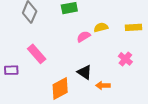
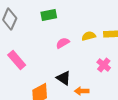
yellow semicircle: (101, 27) -> (89, 36), moved

